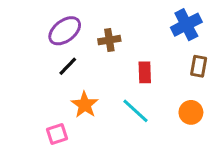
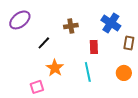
blue cross: (186, 25) -> (111, 23), moved, turned -30
purple ellipse: (65, 31) -> (20, 20), moved
cyan line: (136, 111) -> (88, 72), turned 36

